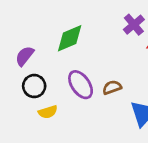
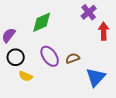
yellow semicircle: (48, 112) -> (26, 76), turned 40

